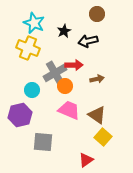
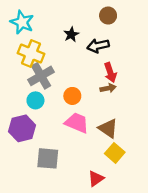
cyan star: (34, 23) -> (22, 22), moved
red arrow: (74, 65) -> (110, 72), moved, turned 72
gray cross: (55, 73) -> (41, 76), moved

